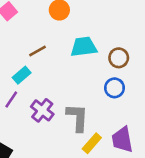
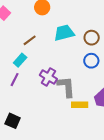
purple cross: (42, 110) -> (48, 77), moved
yellow rectangle: (92, 143) -> (80, 105), turned 56

